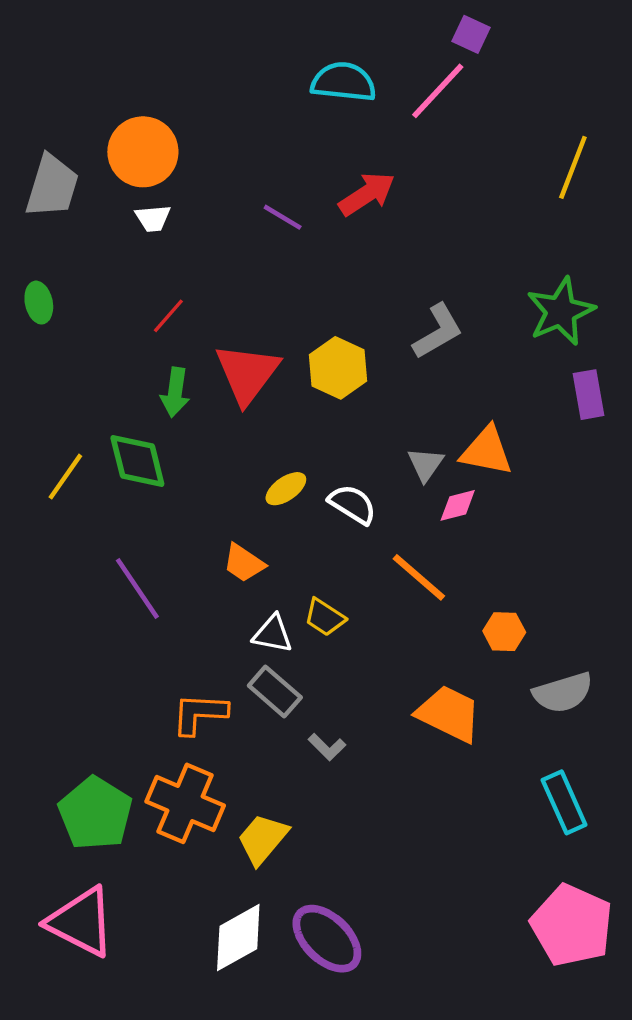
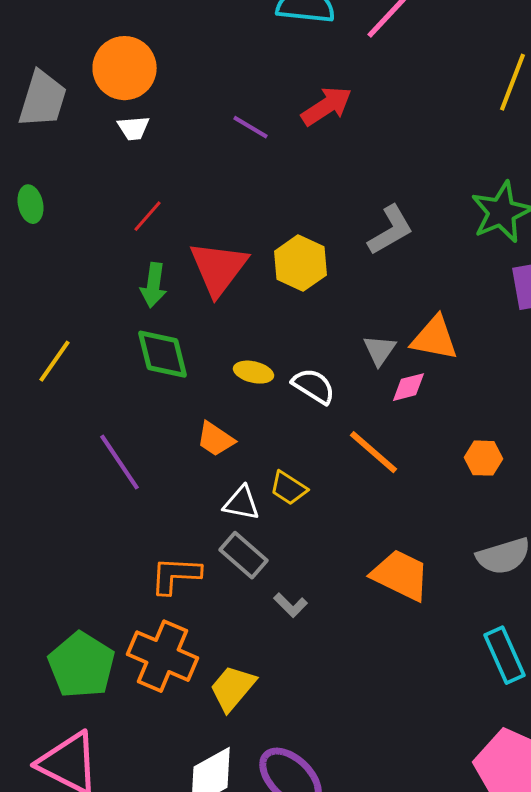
green diamond: (137, 461) -> (162, 354), moved
yellow ellipse: (286, 489) -> (254, 372), turned 48
orange hexagon: (504, 632) -> (484, 458), moved

